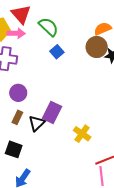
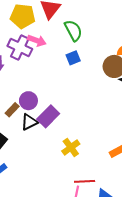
pink arrow: (16, 33) -> (37, 41), moved
purple circle: (18, 93) -> (28, 101), moved

